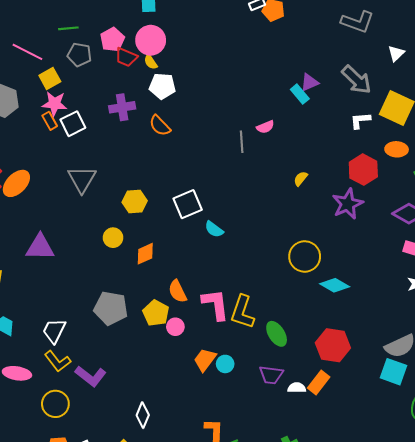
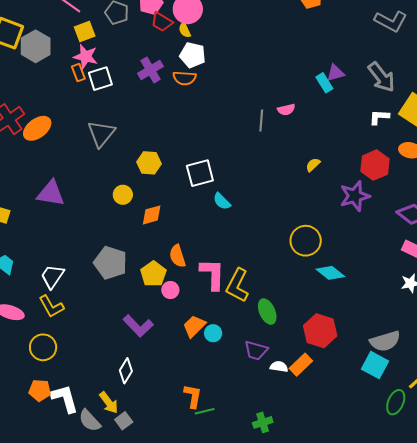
purple cross: (122, 107) -> (150, 70), turned -30
orange semicircle: (160, 126) -> (184, 78), moved, turned -50
purple L-shape: (91, 376) -> (138, 326), moved

